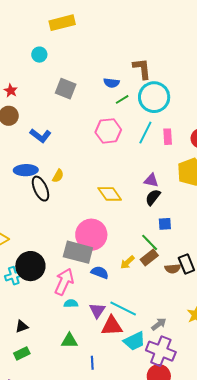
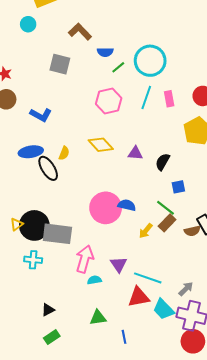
cyan circle: (39, 55) -> (28, 24), moved
brown L-shape: (142, 69) -> (80, 32), moved, turned -30
purple triangle: (151, 180) -> (135, 153), moved
yellow diamond: (110, 194) -> (101, 145), moved
gray rectangle: (78, 252) -> (57, 234), moved
black circle: (30, 266) -> (34, 225), moved
blue semicircle: (100, 272) -> (127, 205), moved
cyan cross: (14, 276) -> (33, 260), turned 30
purple triangle: (97, 310) -> (119, 264), moved
cyan trapezoid: (134, 341) -> (164, 309), turned 80

